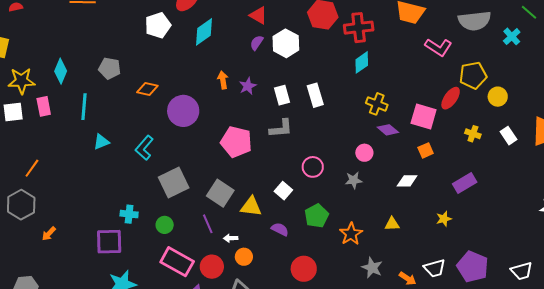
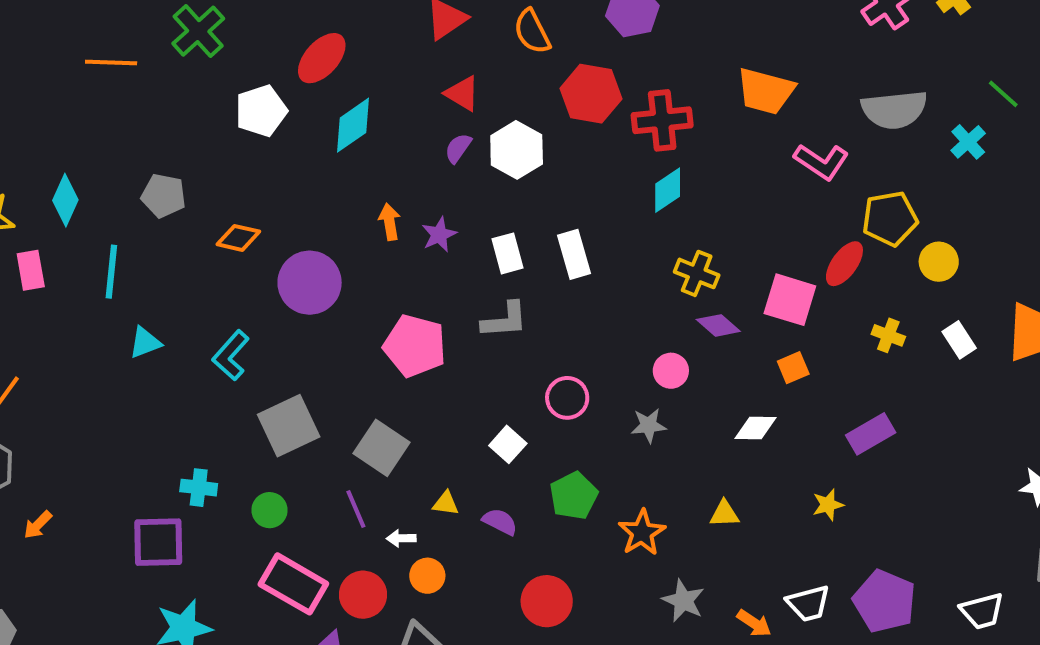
yellow triangle: (251, 207) -> (446, 503), moved, size x0.6

